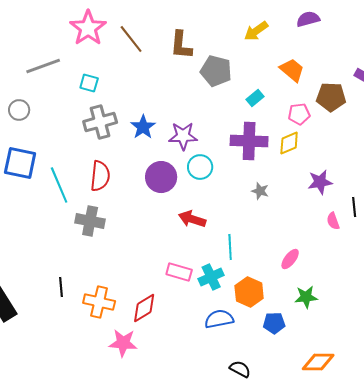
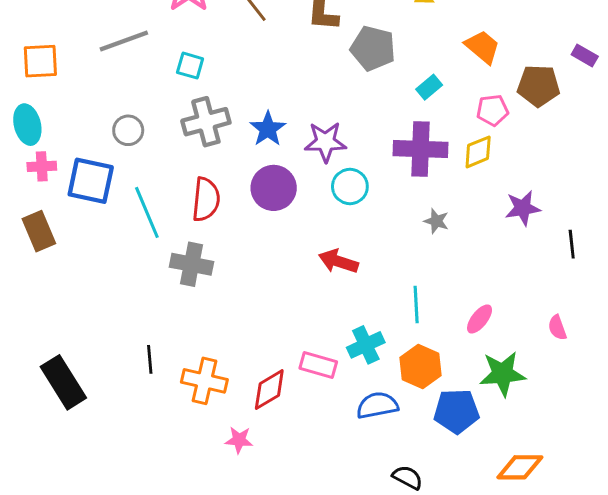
gray circle: (19, 110) -> (128, 130), moved
purple circle: (161, 177) -> (274, 188), moved
pink semicircle: (333, 221) -> (557, 328), moved
cyan line: (230, 247) -> (416, 305), moved
pink rectangle: (179, 272) -> (318, 365), moved
green star: (306, 297) -> (503, 374), size x1.4
blue pentagon: (274, 323) -> (456, 411), size x1.4
pink star: (123, 343) -> (239, 440), size x0.7

